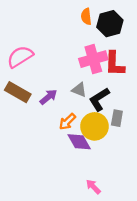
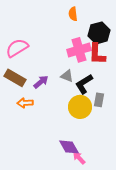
black hexagon: (110, 24) -> (99, 33), moved
orange arrow: (67, 122) -> (25, 103), moved, turned 42
purple diamond: (79, 142) -> (69, 147), moved

